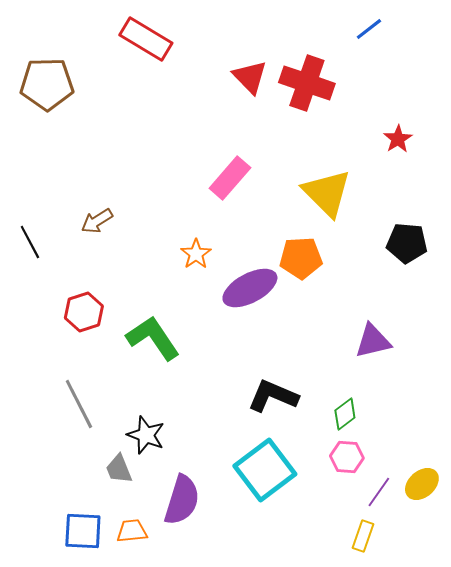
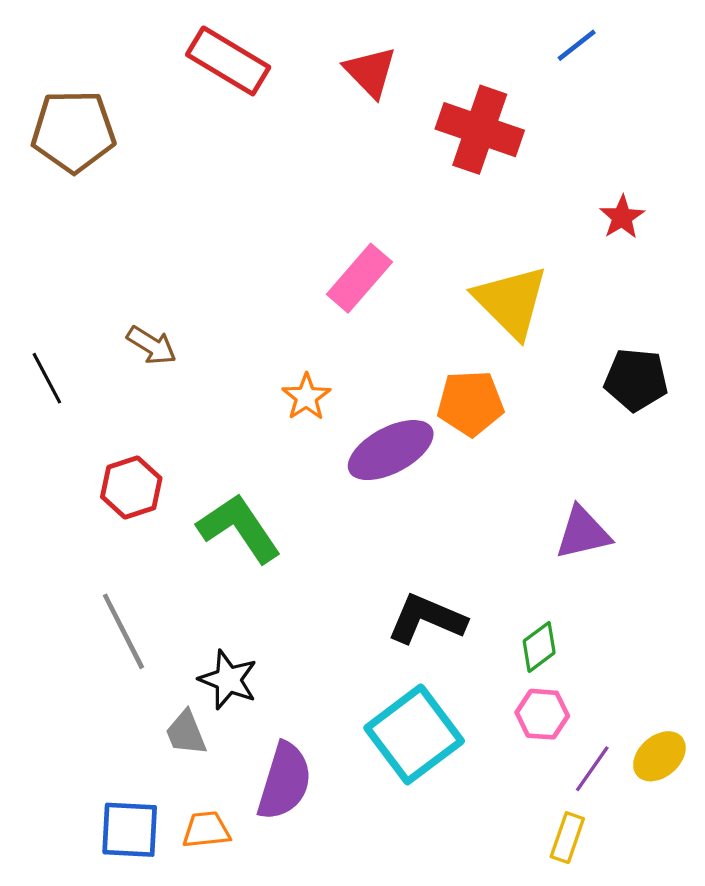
red triangle: (250, 77) -> (370, 72), moved
brown arrow: (97, 221) -> (152, 345), turned -116

